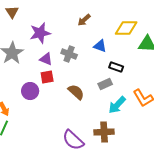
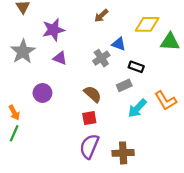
gray cross: (69, 54) -> (101, 58), moved, turned 35
red square: (47, 77) -> (89, 118), moved
brown cross: (104, 132) -> (123, 153), moved
purple semicircle: (73, 140) -> (89, 146), turned 70

